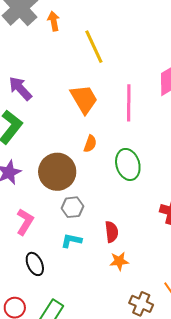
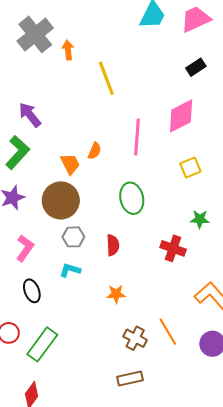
orange trapezoid: (84, 99) -> (70, 164), moved, size x0.7
orange semicircle: (90, 144) -> (95, 151), moved
red semicircle: (112, 232) -> (113, 245), moved

